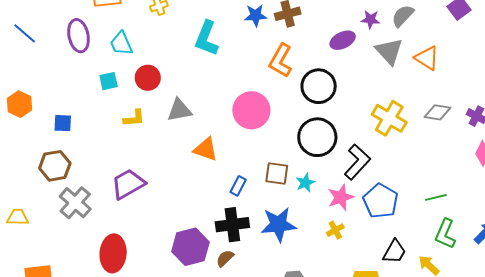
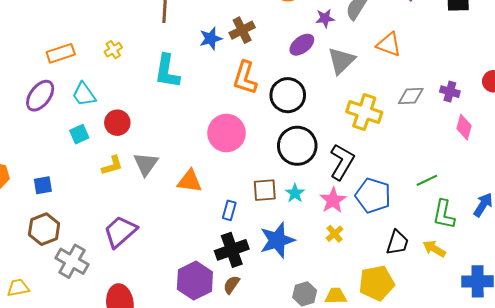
purple ellipse: (79, 36) -> (40, 96), turned 60
gray triangle: (389, 51) -> (341, 61), moved, turned 40
gray triangle: (179, 110) -> (146, 164), moved, turned -32

